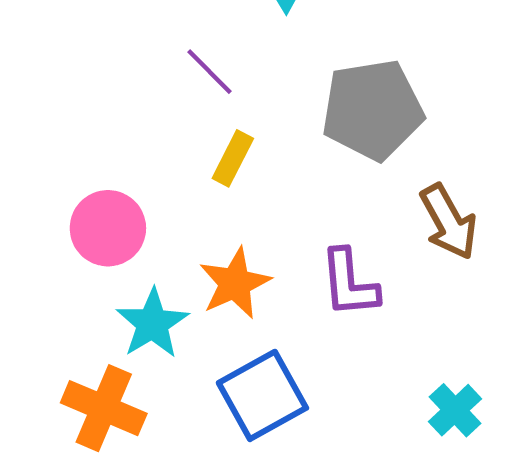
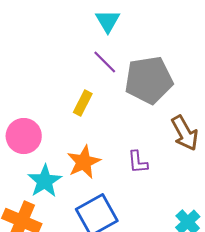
purple line: (210, 72) -> (105, 62), moved
purple L-shape: (349, 283) -> (138, 162), size x0.7

